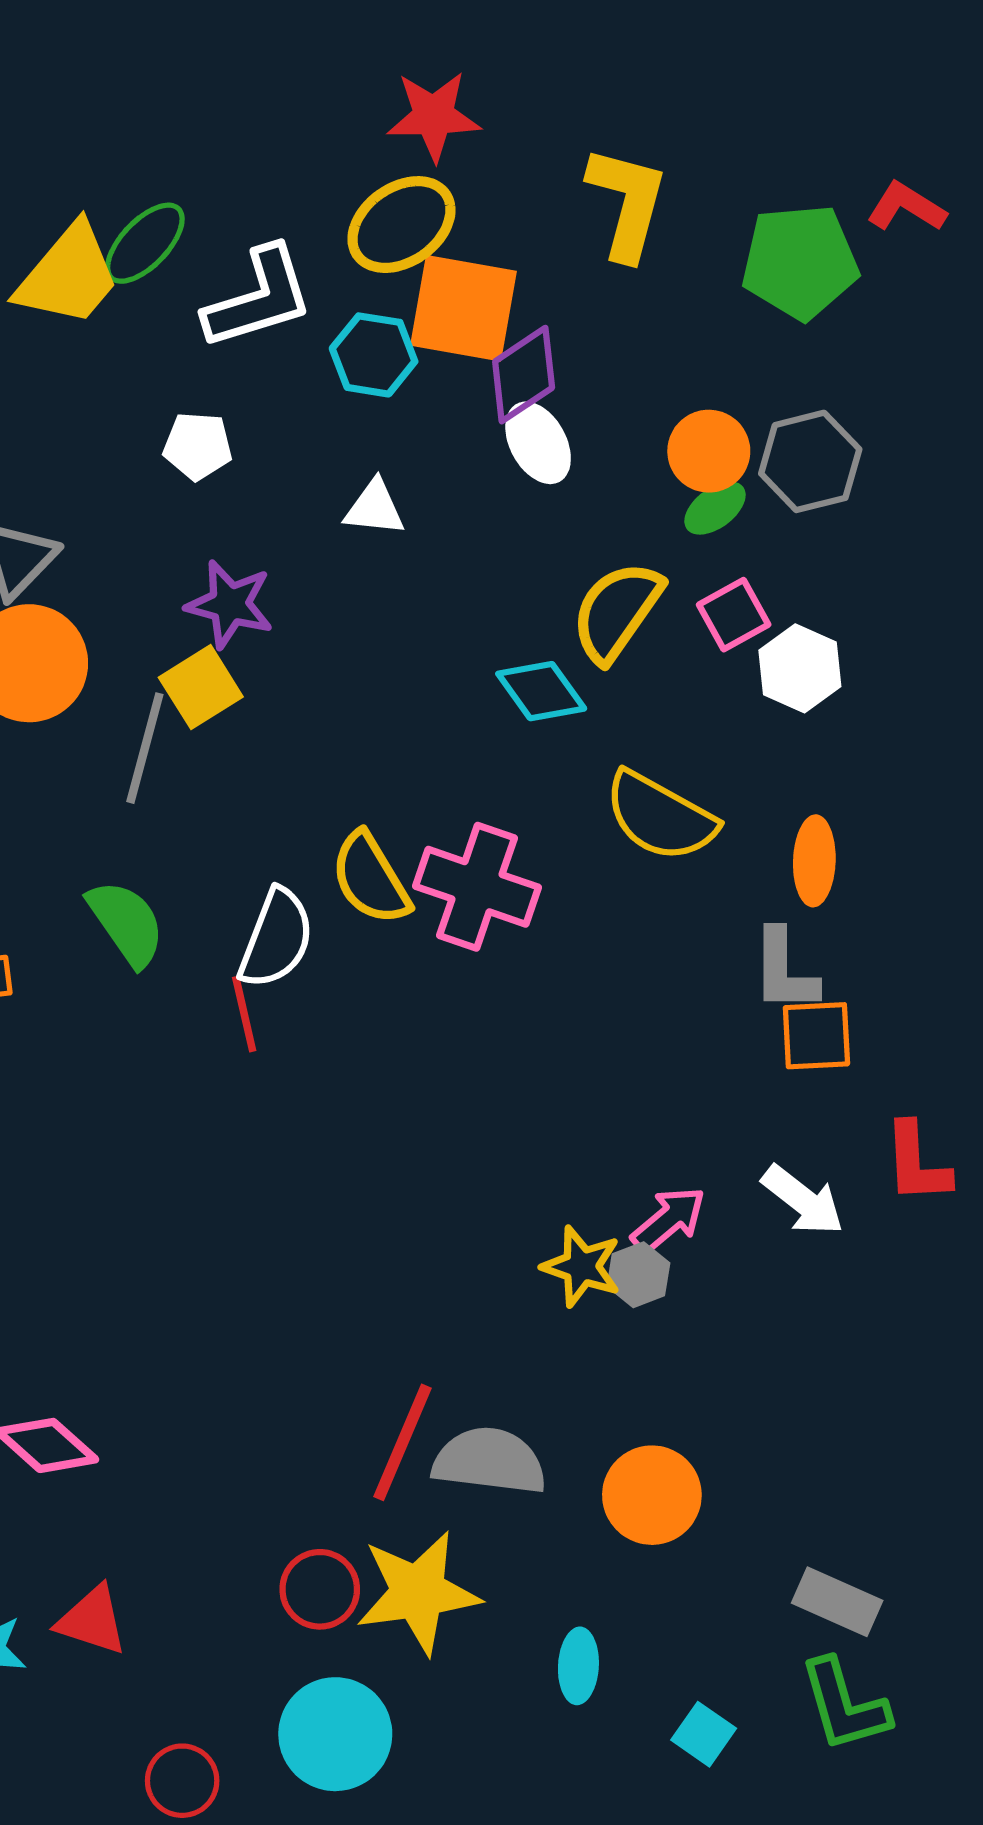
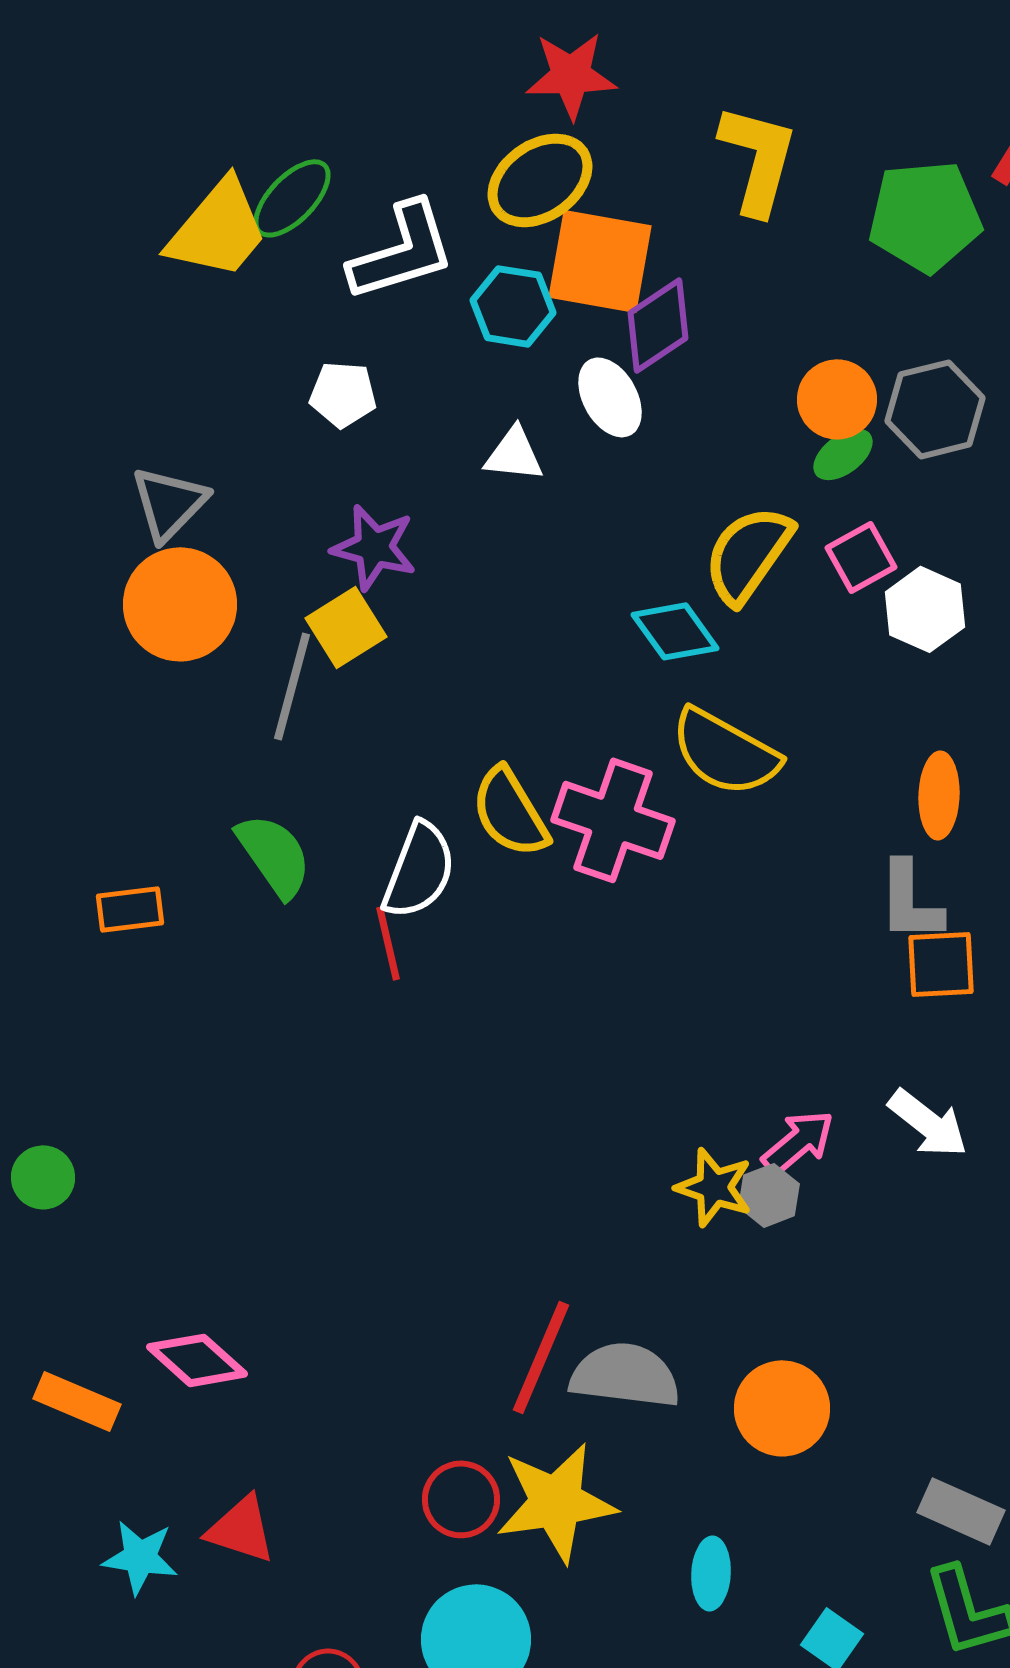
white ellipse: (538, 443) -> (610, 397), moved
yellow semicircle: (660, 816) -> (725, 752), moved

